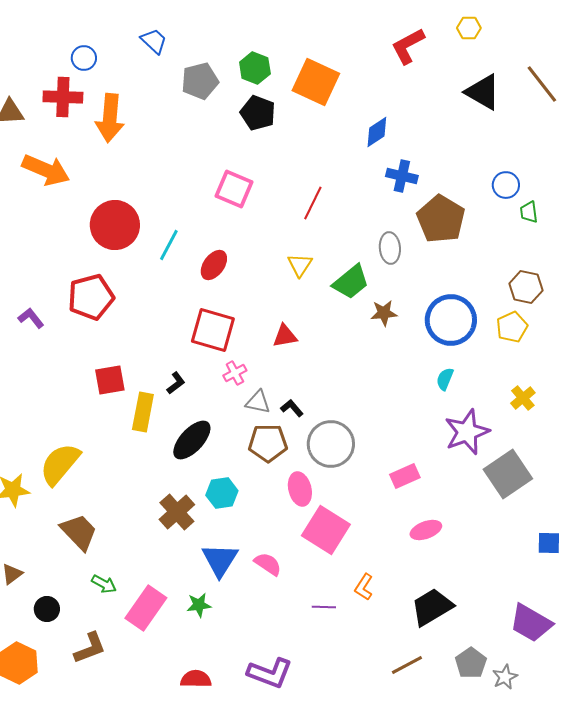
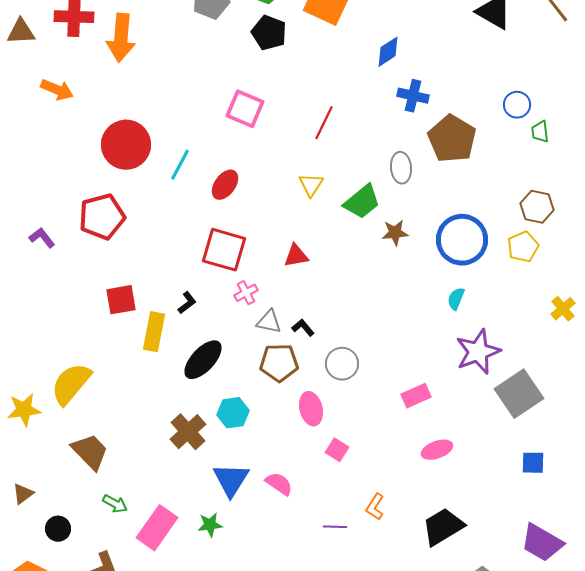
orange arrow: (46, 170) -> (57, 90), size x0.7
yellow cross: (523, 398) -> (563, 309), moved
gray circle: (331, 444) -> (342, 364), size x0.7
pink square: (326, 530) -> (337, 450), size x0.5
blue square: (549, 543) -> (533, 463), moved

